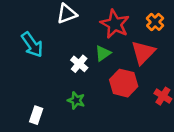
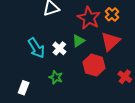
orange cross: (155, 22) -> (112, 14), moved
cyan arrow: (32, 45) -> (36, 48), moved

